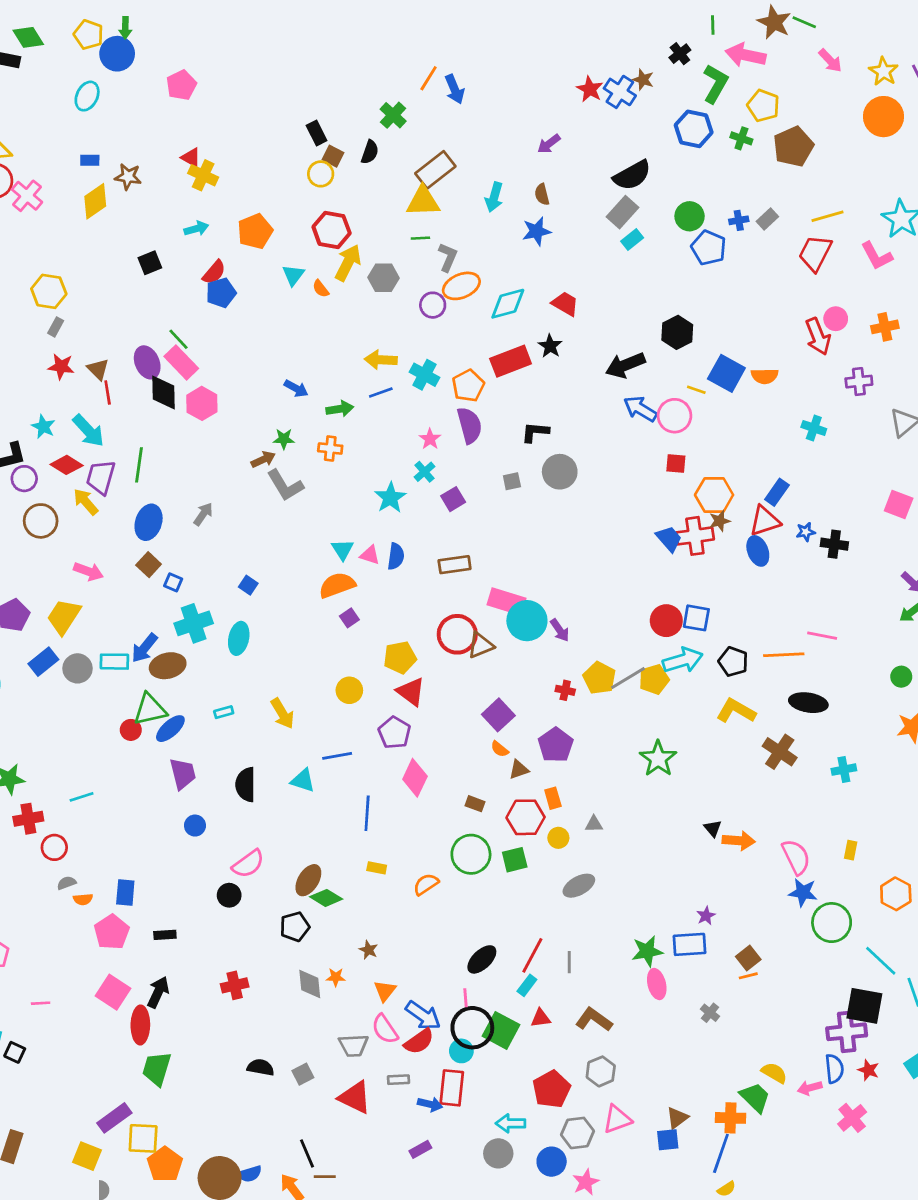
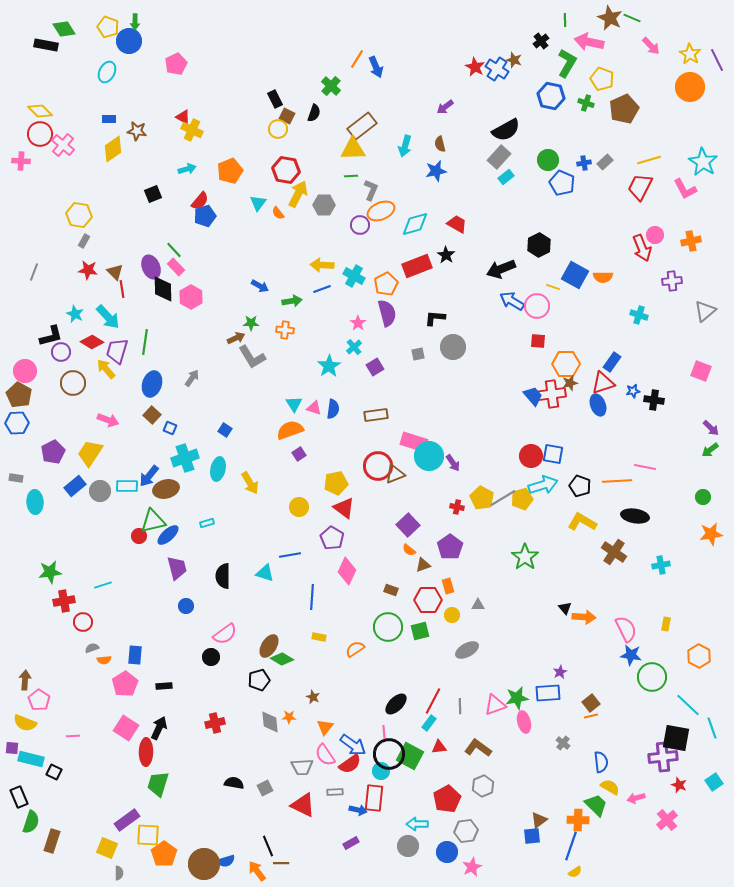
pink rectangle: (181, 362) -> (176, 267), size x0.7
yellow arrow: (282, 714) -> (250, 483), moved
blue semicircle: (834, 1069) -> (601, 762), moved
pink triangle: (617, 1119) -> (495, 705), moved

